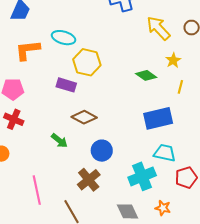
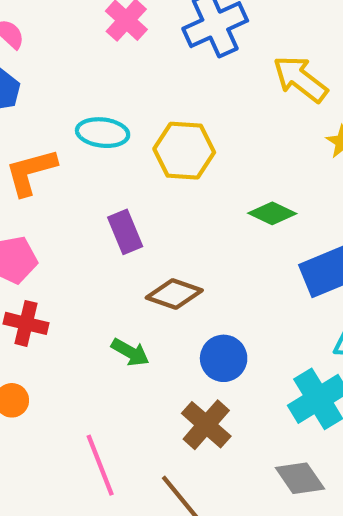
yellow hexagon: (87, 62) -> (184, 151), moved
green diamond: (146, 75) -> (272, 213), moved
purple rectangle: (66, 85) -> (125, 232), turned 60

